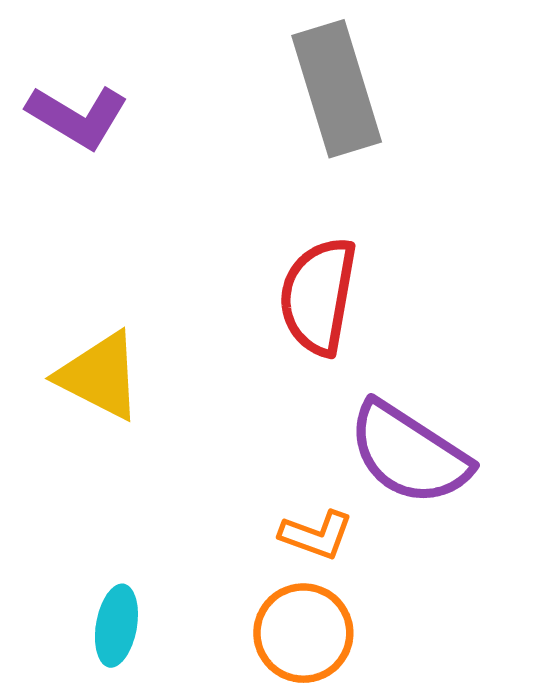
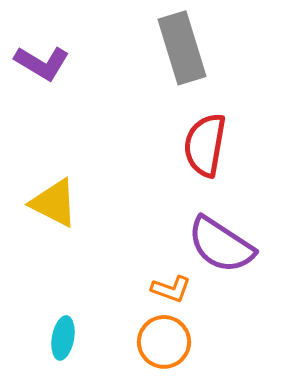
red semicircle: (318, 296) -> (205, 145), moved

